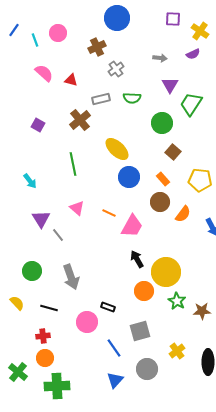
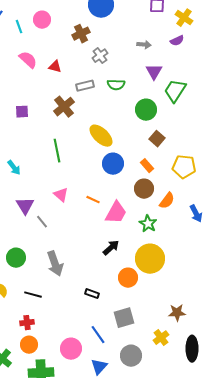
purple square: (38, 125) -> (22, 112), turned -32
black arrow: (137, 259) -> (111, 248), moved, turned 78
green star: (177, 301) -> (148, 224), moved
brown star: (202, 311) -> (177, 313), moved
pink circle: (87, 322) -> (71, 349), moved

